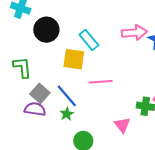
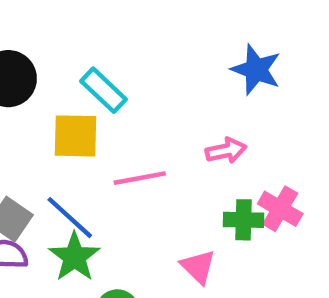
pink arrow: (134, 33) -> (226, 151), moved, size x0.7
green star: (67, 114) -> (74, 257), size x1.6

